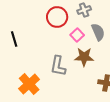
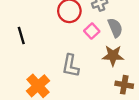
brown star: (84, 57) -> (113, 56), moved

